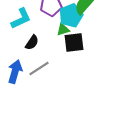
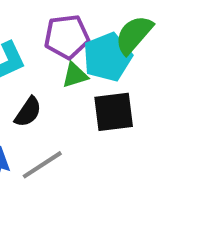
green triangle: (63, 30) -> (75, 75), moved

